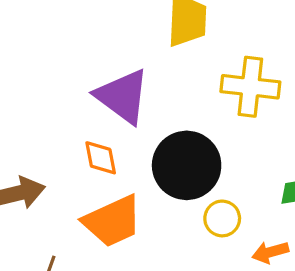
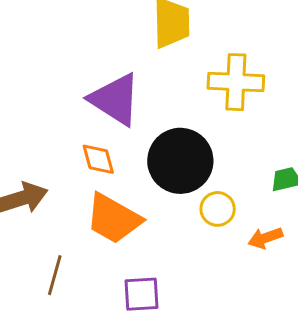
orange trapezoid: (112, 221) -> (113, 219), turned 58

